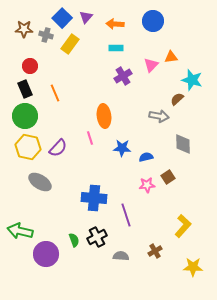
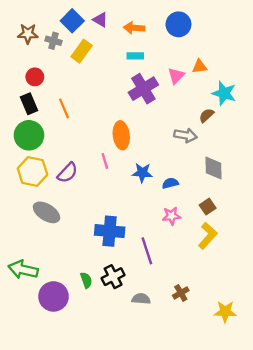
purple triangle: (86, 17) -> (100, 20), turned -40
purple cross: (123, 76) -> (143, 89), size x1.4
brown square: (168, 177) -> (208, 207), moved
yellow L-shape: (183, 226) -> (208, 236), moved

